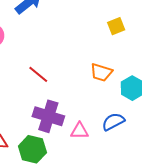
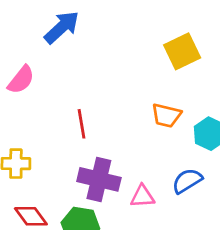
yellow square: (116, 26) -> (182, 51), size x1.5
red line: (38, 74) -> (81, 124), turned 45

